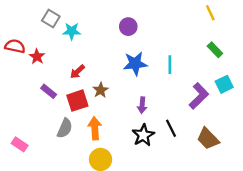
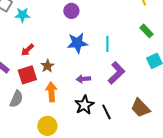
purple L-shape: (199, 96) -> (116, 73), moved
purple arrow: (142, 105) -> (83, 79), turned 80
orange arrow: (95, 128) -> (51, 92), moved
black line: (171, 128) -> (106, 112), moved

